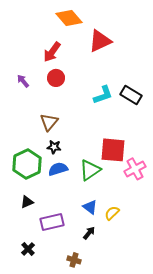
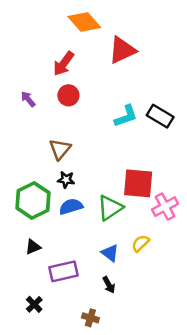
yellow semicircle: (112, 213) -> (141, 243), moved
black arrow: (89, 233) -> (109, 285), turned 112

